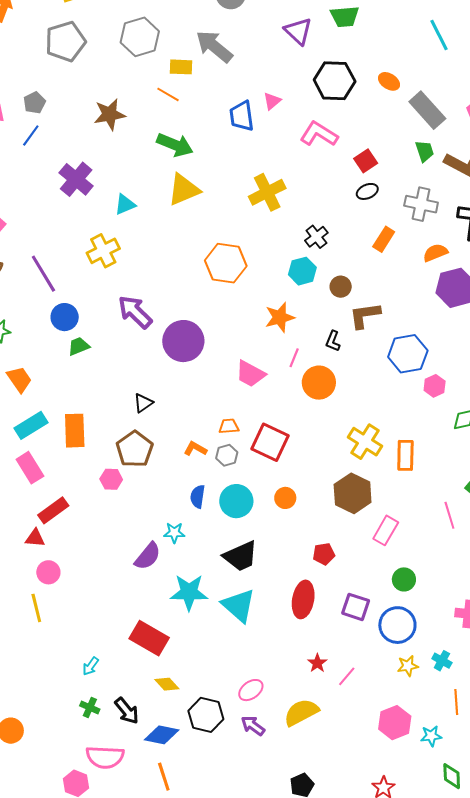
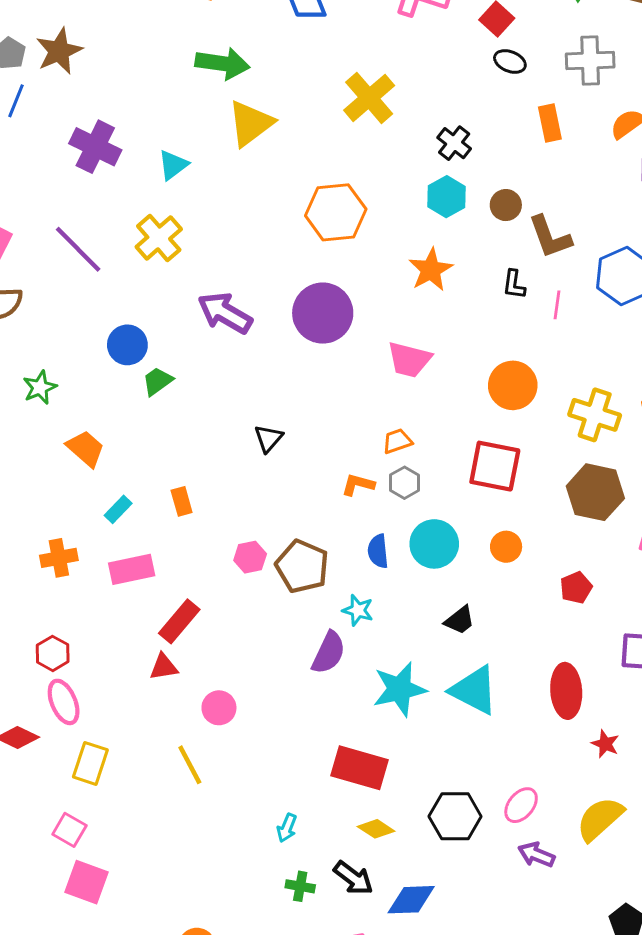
brown star: (110, 114) -> (59, 51), moved
black ellipse: (367, 191) -> (510, 61), turned 60
orange rectangle: (384, 239) -> (550, 123), turned -30
purple line: (43, 274) -> (78, 249), moved
brown L-shape: (365, 315) -> (550, 237), turned -88
purple circle: (183, 341) -> (323, 313), moved
pink line: (294, 358) -> (557, 305), moved
orange circle: (319, 383) -> (513, 385), moved
cyan rectangle: (31, 425) -> (118, 509), size x0.6
orange rectangle: (75, 431) -> (182, 501), size x0.6
red square: (270, 442) -> (495, 466), moved
brown pentagon: (135, 449) -> (302, 566), moved
pink rectangle: (30, 468) -> (132, 569), turned -56
orange circle: (285, 498) -> (506, 547), moved
cyan star: (174, 533) -> (358, 610), turned 30
black trapezoid: (241, 556) -> (460, 620), size x0.6
pink circle: (48, 572) -> (219, 708), moved
red ellipse: (303, 599) -> (566, 691), moved
yellow diamond: (167, 684) -> (376, 829), moved
black hexagon: (206, 715) -> (455, 816), moved

